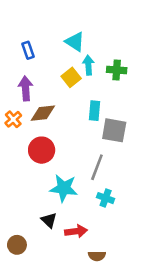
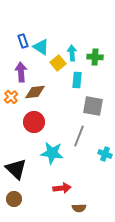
cyan triangle: (75, 42) -> (41, 47), moved
cyan rectangle: (95, 111) -> (77, 80), moved
cyan cross: (106, 198) -> (105, 154), moved
black triangle: (49, 220) -> (16, 169), moved, size x1.6

